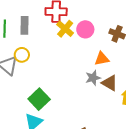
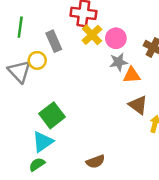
gray rectangle: (24, 25) -> (54, 41), moved, turned -30
gray star: (93, 78) -> (118, 62), moved

